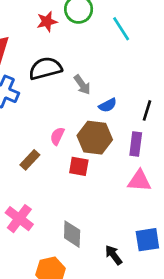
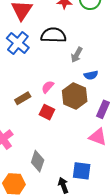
gray arrow: (82, 85) -> (77, 55), turned 49
red square: (79, 166) -> (47, 112), moved
blue square: (147, 240) -> (82, 171), moved

